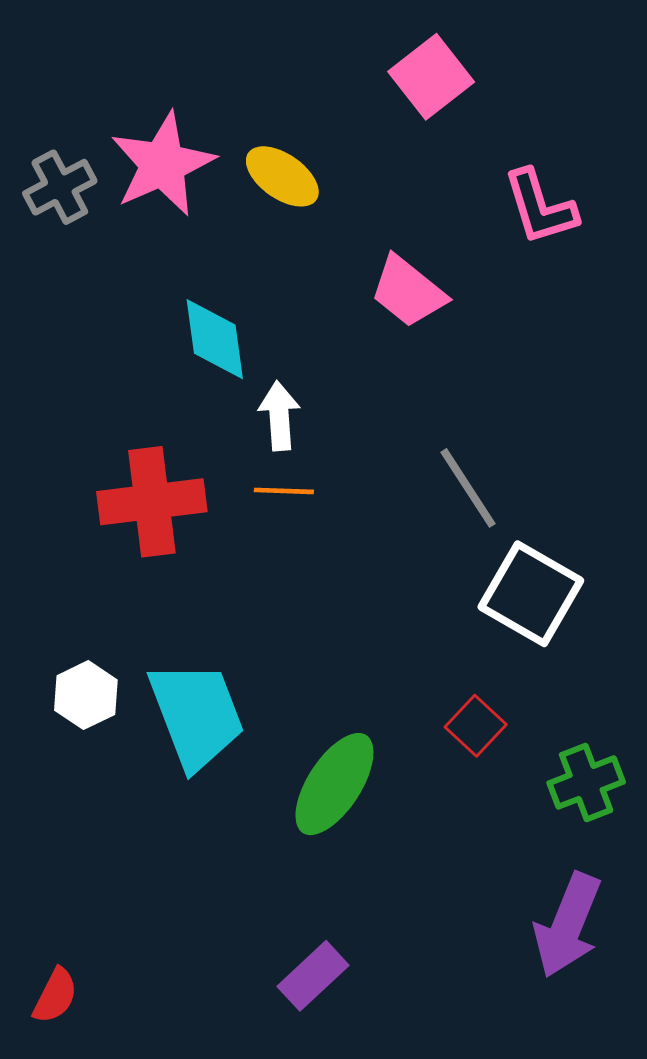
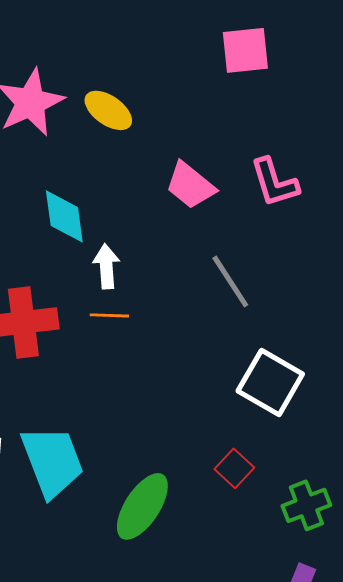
pink square: (431, 77) -> (245, 50), moved, turned 32
pink L-shape: (540, 207) -> (274, 182), moved
gray line: (468, 488) -> (230, 281), moved

